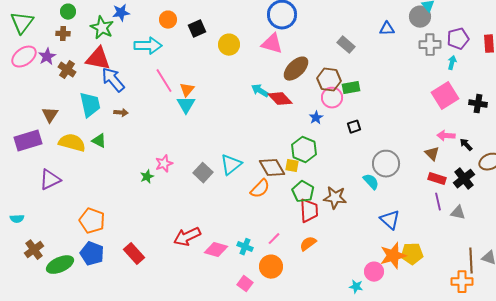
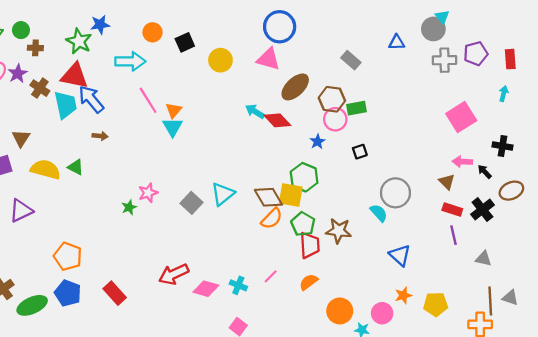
green circle: (68, 12) -> (21, 30), moved
cyan arrow: (452, 63) -> (504, 94), moved
black cross: (478, 104) -> (502, 146), moved
cyan trapezoid: (90, 105) -> (66, 105), moved
yellow square: (292, 166) -> (291, 195), size x1.6
orange semicircle: (260, 189) -> (272, 218), moved
gray triangle: (458, 213) -> (484, 259), moved
yellow pentagon: (412, 254) -> (436, 304), moved
orange star: (393, 256) -> (403, 295), size x0.6
orange circle: (271, 267) -> (340, 311), moved

